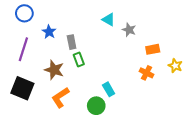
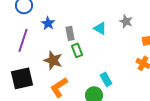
cyan triangle: (109, 20) -> (100, 28), moved
black square: (22, 88) -> (22, 78), turned -35

